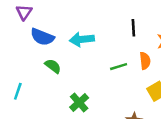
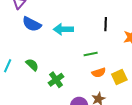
orange semicircle: (145, 61) -> (99, 73), moved, turned 72
green semicircle: (53, 66) -> (32, 65), moved

